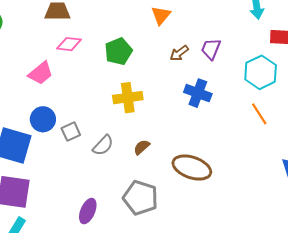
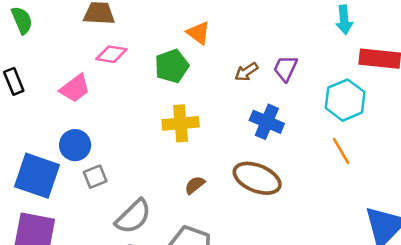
orange triangle: (161, 15) -> (198, 33), moved, turned -35
gray square: (71, 132) -> (95, 177), moved
gray semicircle: (103, 145) -> (133, 216), moved, size x1.4
brown ellipse: (192, 168) -> (257, 178), moved

